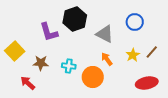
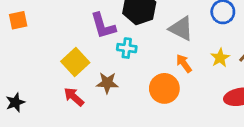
yellow square: (15, 51) -> (75, 62), moved
brown star: (41, 63) -> (107, 83), moved
cyan cross: (69, 66) -> (127, 48), moved

